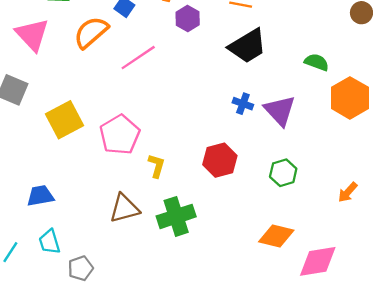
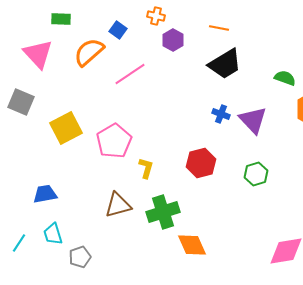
orange diamond: (276, 236) -> (192, 245), moved, turned 52

